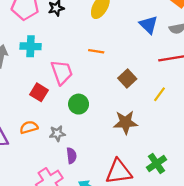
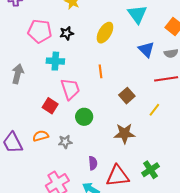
cyan cross: (31, 46) -> (55, 61), moved
orange line: (96, 51) -> (100, 71), turned 72
purple semicircle: (71, 156) -> (93, 163), moved

